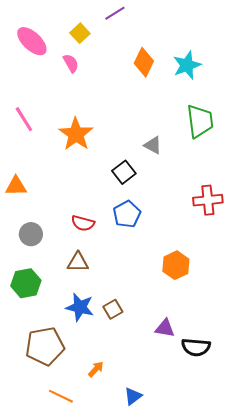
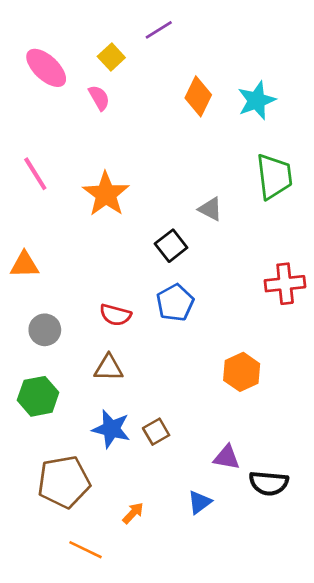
blue triangle: (133, 396) -> (200, 502), moved

